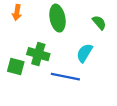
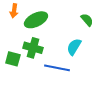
green ellipse: (57, 18) -> (36, 20), moved, turned 75

